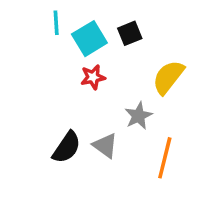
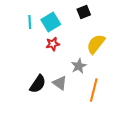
cyan line: (56, 23) -> (30, 22), moved
black square: (130, 33) -> (84, 12), moved

